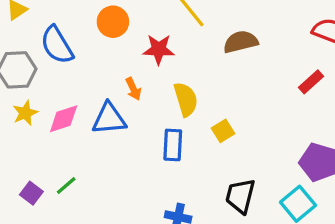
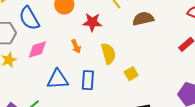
pink diamond: (64, 119) -> (37, 49), moved
blue triangle: (109, 119) -> (58, 79), moved
blue rectangle: (173, 145) -> (88, 80), moved

